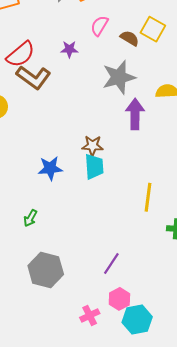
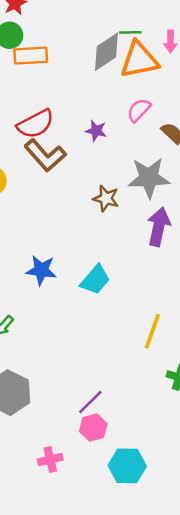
brown star: (92, 146) -> (106, 198), moved
cyan trapezoid: (94, 167) -> (95, 280), turned 32
pink hexagon: (119, 299) -> (93, 428), moved
cyan hexagon: (137, 320) -> (127, 466), moved

